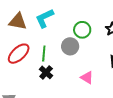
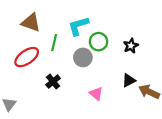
cyan L-shape: (45, 18) -> (78, 26), moved
green line: (44, 54) -> (54, 43), moved

